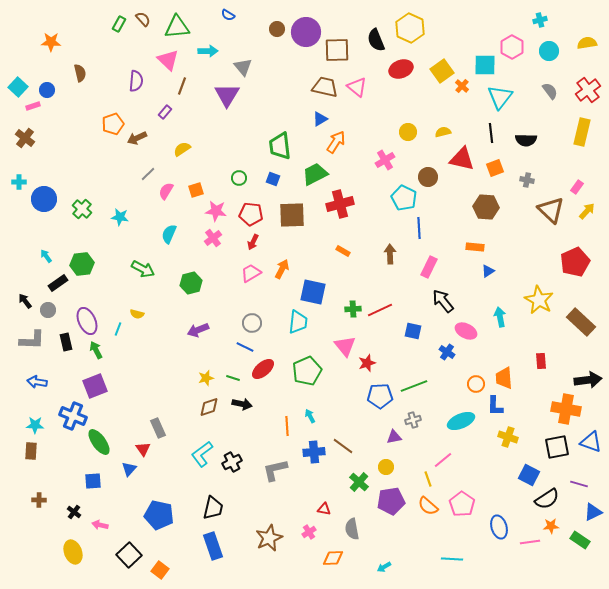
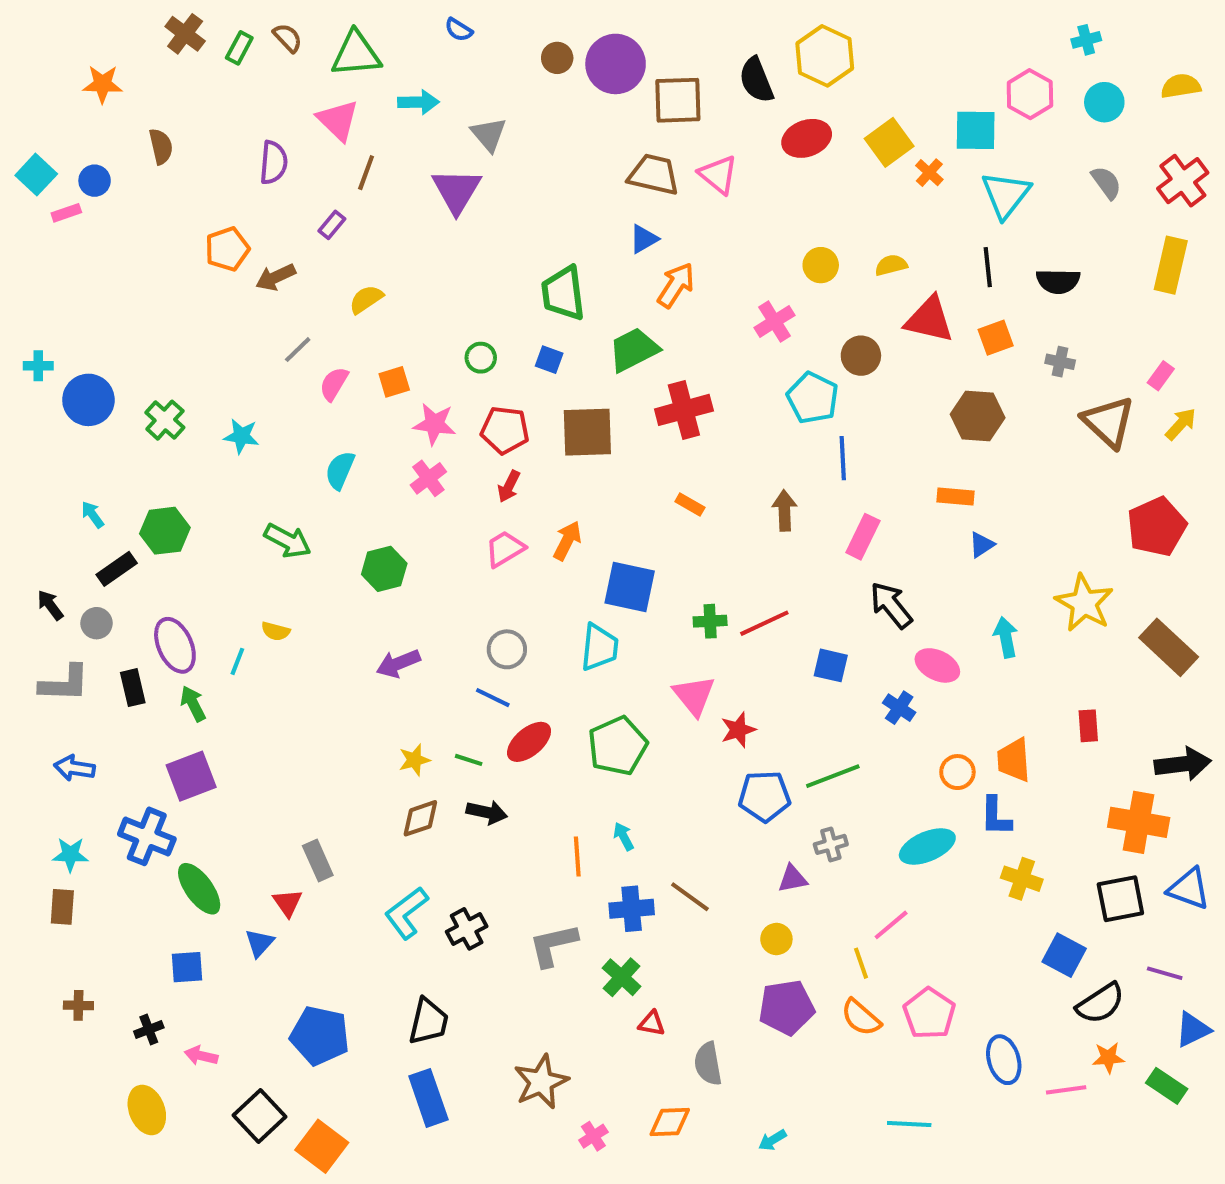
brown cross: (25, 138) -> (185, 34), moved
green cross: (359, 482) -> (622, 977), moved
black cross: (74, 512) -> (149, 1030), turned 32
pink cross: (309, 532) -> (593, 1136), moved
orange square: (160, 570) -> (322, 1146), size x1.4

